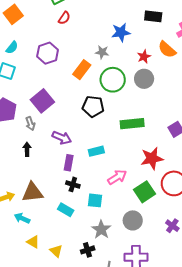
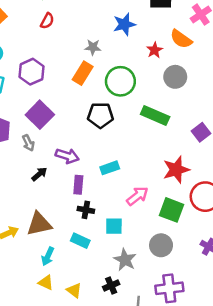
red semicircle: (64, 18) -> (47, 21), moved
gray star: (102, 52) -> (93, 47), moved
purple hexagon: (48, 53) -> (31, 72), moved
gray circle: (144, 79) -> (175, 77), moved
green rectangle: (132, 124) -> (155, 116), moved, turned 35
black arrow: (27, 149) -> (39, 174), moved, turned 56
green square: (145, 192) -> (172, 210), turned -30
cyan arrow: (22, 218) -> (48, 256), moved, turned -84

